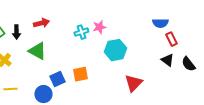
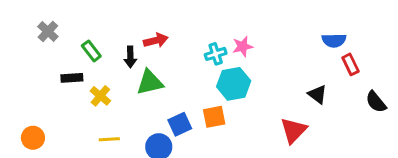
black arrow: (16, 32) -> (130, 57), moved
cyan hexagon: (115, 50) -> (234, 84), moved
green triangle: (37, 51) -> (150, 82), turned -42
black triangle: (167, 60) -> (317, 94), moved

